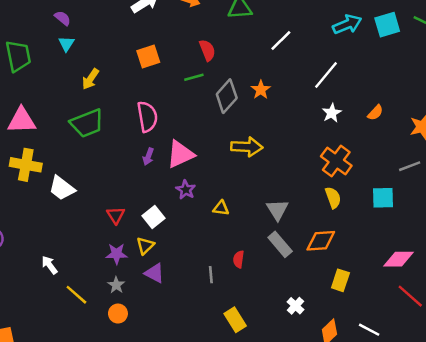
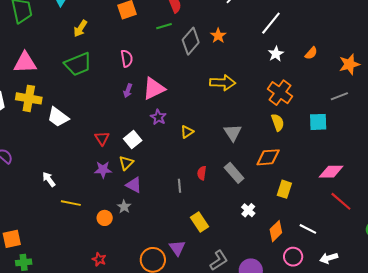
pink semicircle: (147, 117) -> (127, 58), size x0.7
yellow arrow: (247, 147) -> (223, 83), moved
yellow triangle: (221, 208) -> (187, 132), turned -40
gray rectangle: (280, 244) -> (234, 173), moved
gray star: (116, 285) -> (124, 207), moved
yellow line: (76, 295) -> (71, 203), turned -30

